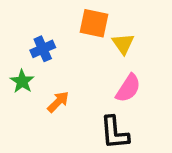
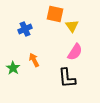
green star: (22, 81) -> (13, 68), moved
orange arrow: (58, 102) -> (34, 60), turned -72

